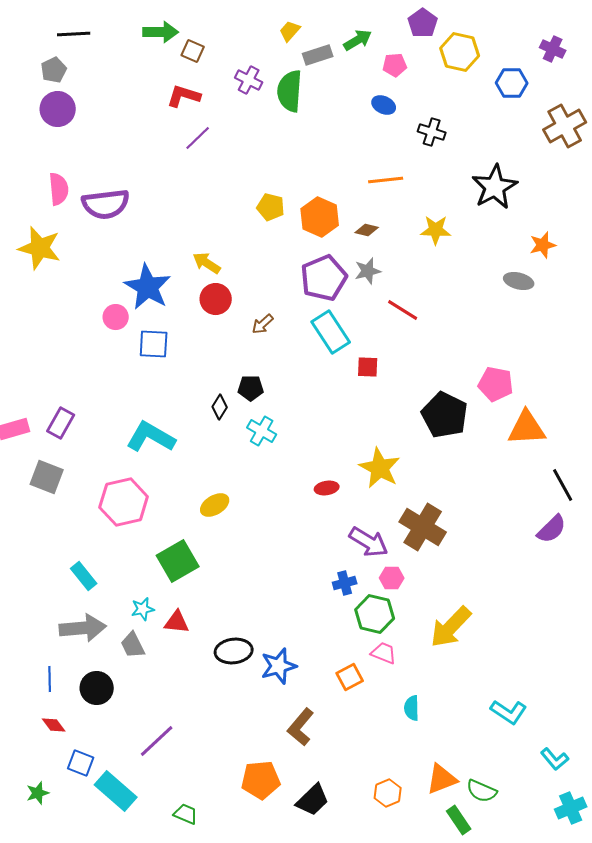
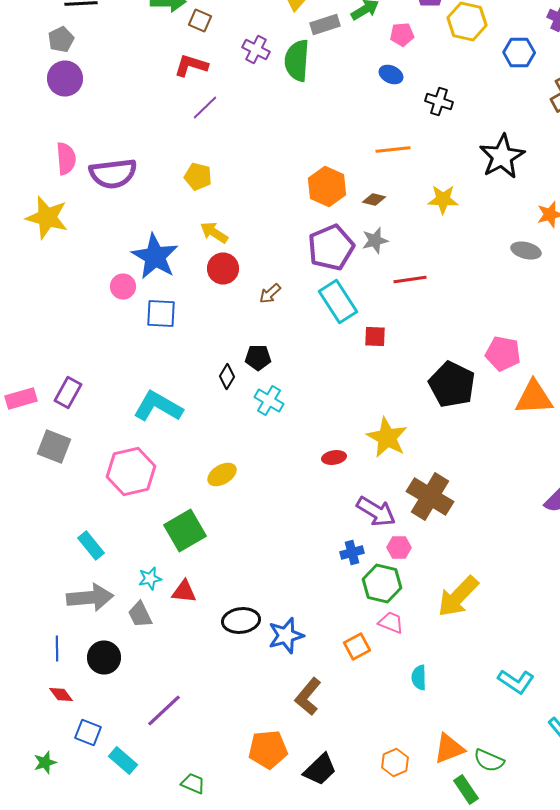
yellow pentagon: (271, 207) -> (198, 176), moved
red line: (403, 310) -> (410, 280), turned -40
cyan rectangle: (116, 791) -> (123, 760), size x0.7

